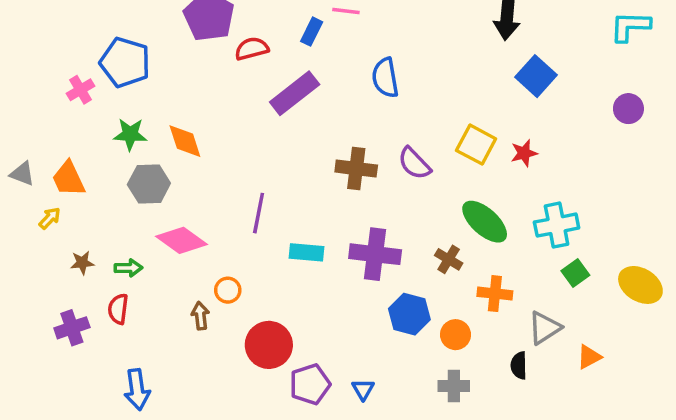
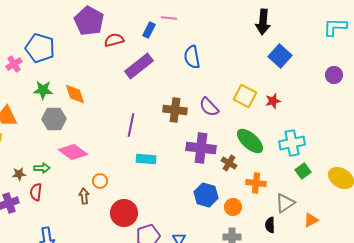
purple line: (259, 213) -> (131, 125), moved
purple cross: (375, 254) -> (201, 148), moved
brown star: (82, 263) -> (19, 174), moved

